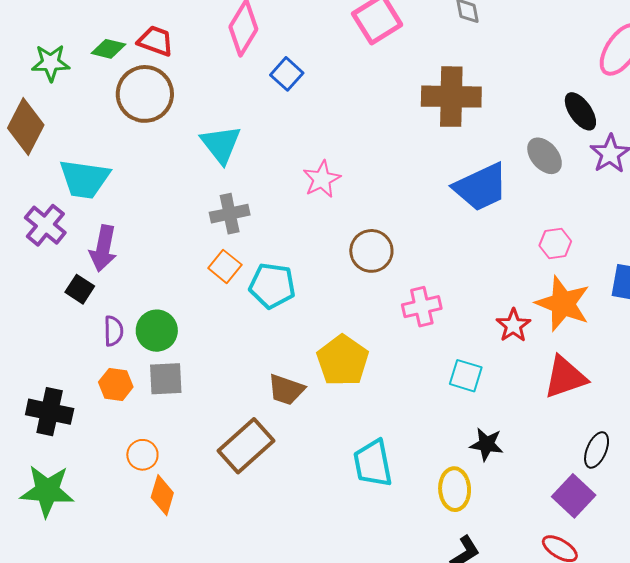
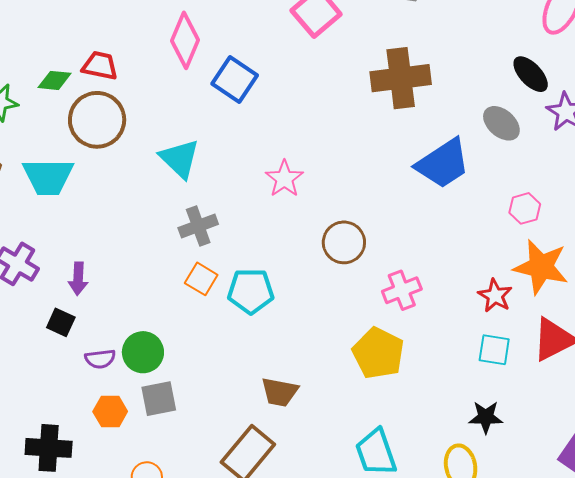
blue square: (287, 74) -> (235, 80), size x1.4
cyan trapezoid: (84, 179) -> (48, 177), moved
purple arrow: (103, 248) -> (78, 279), size x0.7
purple semicircle: (113, 331) -> (100, 359), turned 92
yellow pentagon: (343, 361) -> (378, 353), moved
cyan square: (466, 376) -> (494, 350), moved

